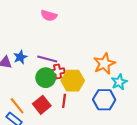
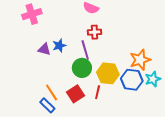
purple line: (47, 59) -> (85, 50), turned 54
red cross: (58, 72) -> (95, 32), moved
blue hexagon: (104, 100) -> (132, 80), moved

